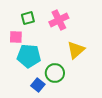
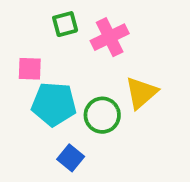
green square: (28, 18) -> (65, 24), moved
green circle: (55, 73) -> (102, 115), moved

